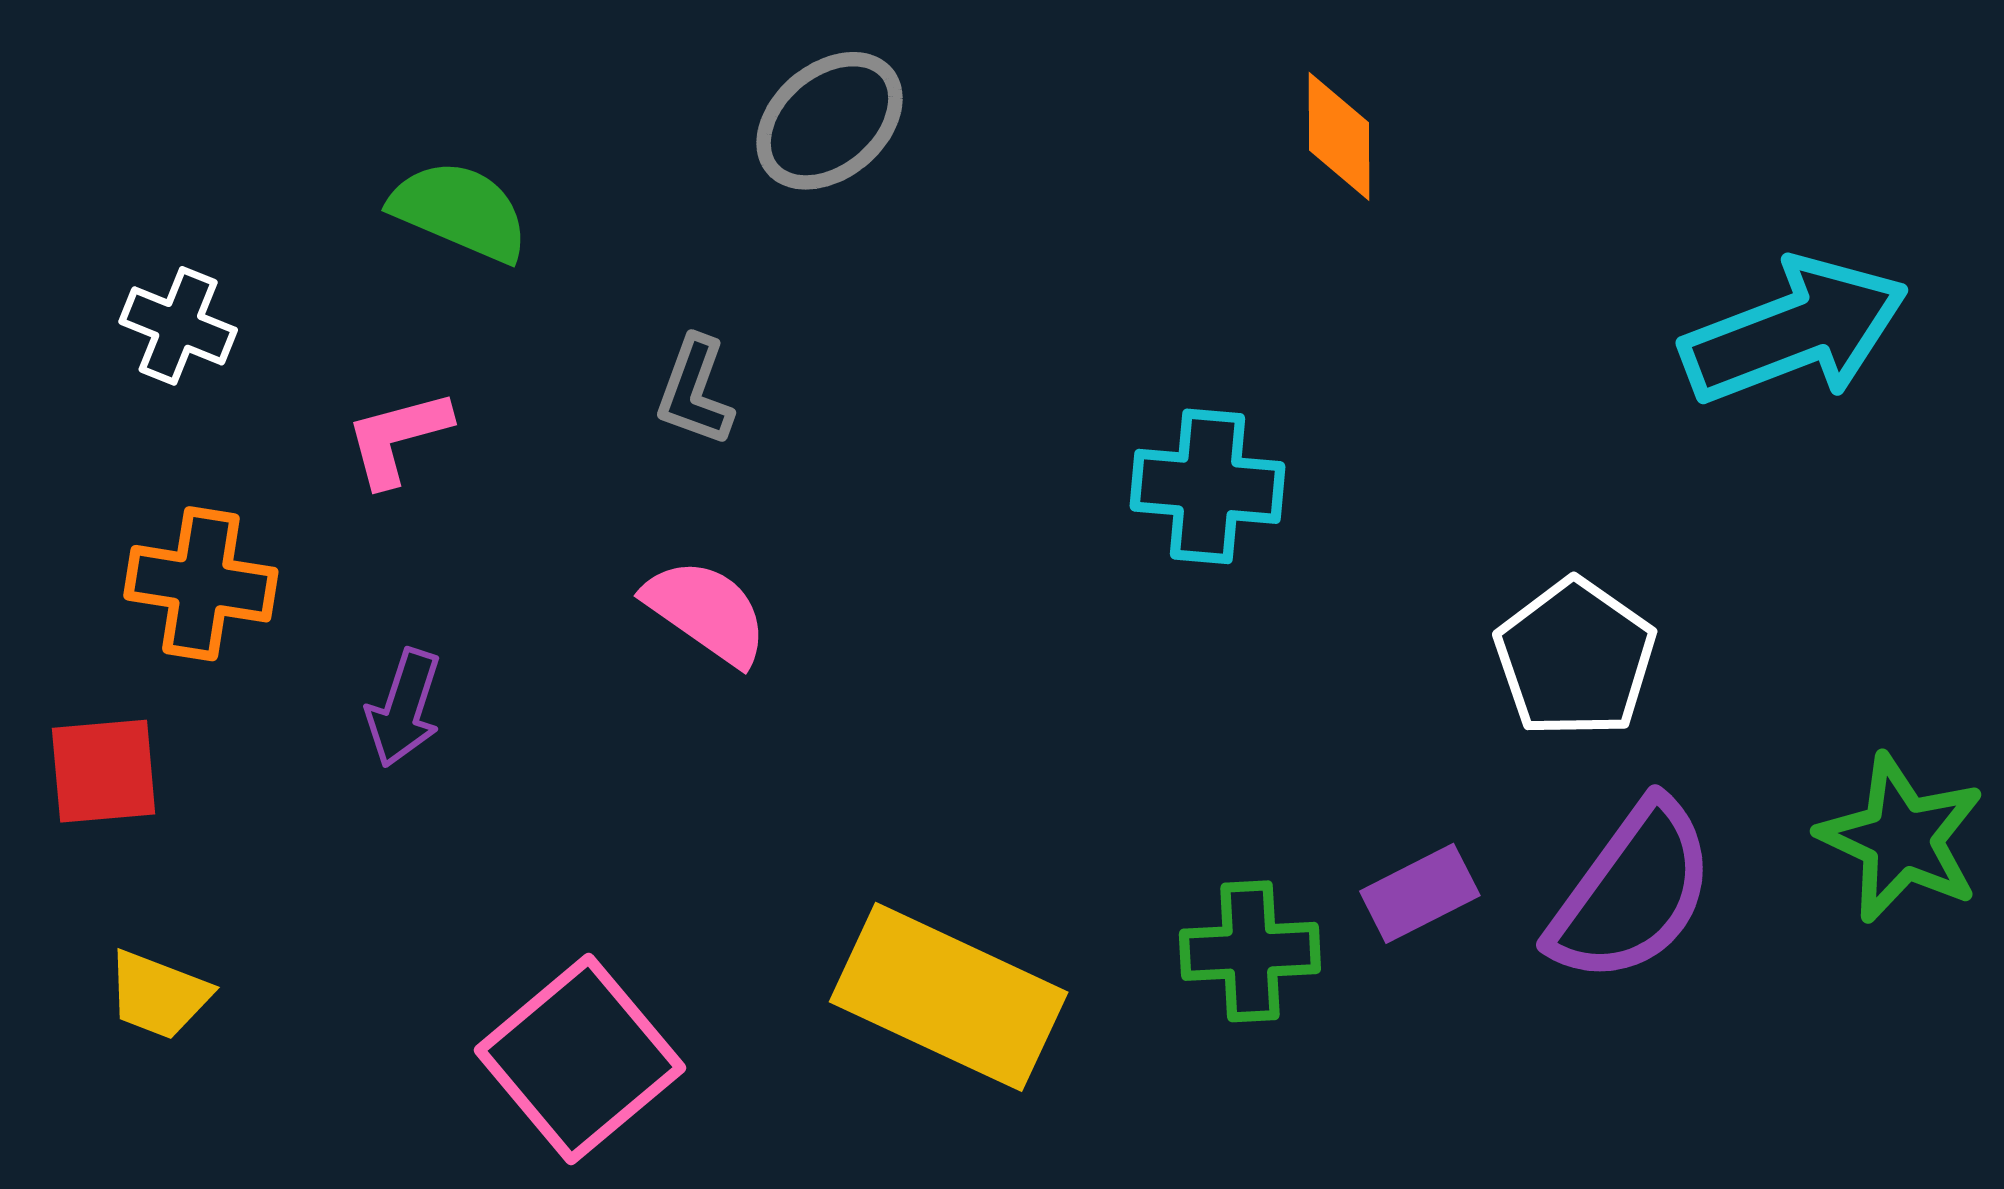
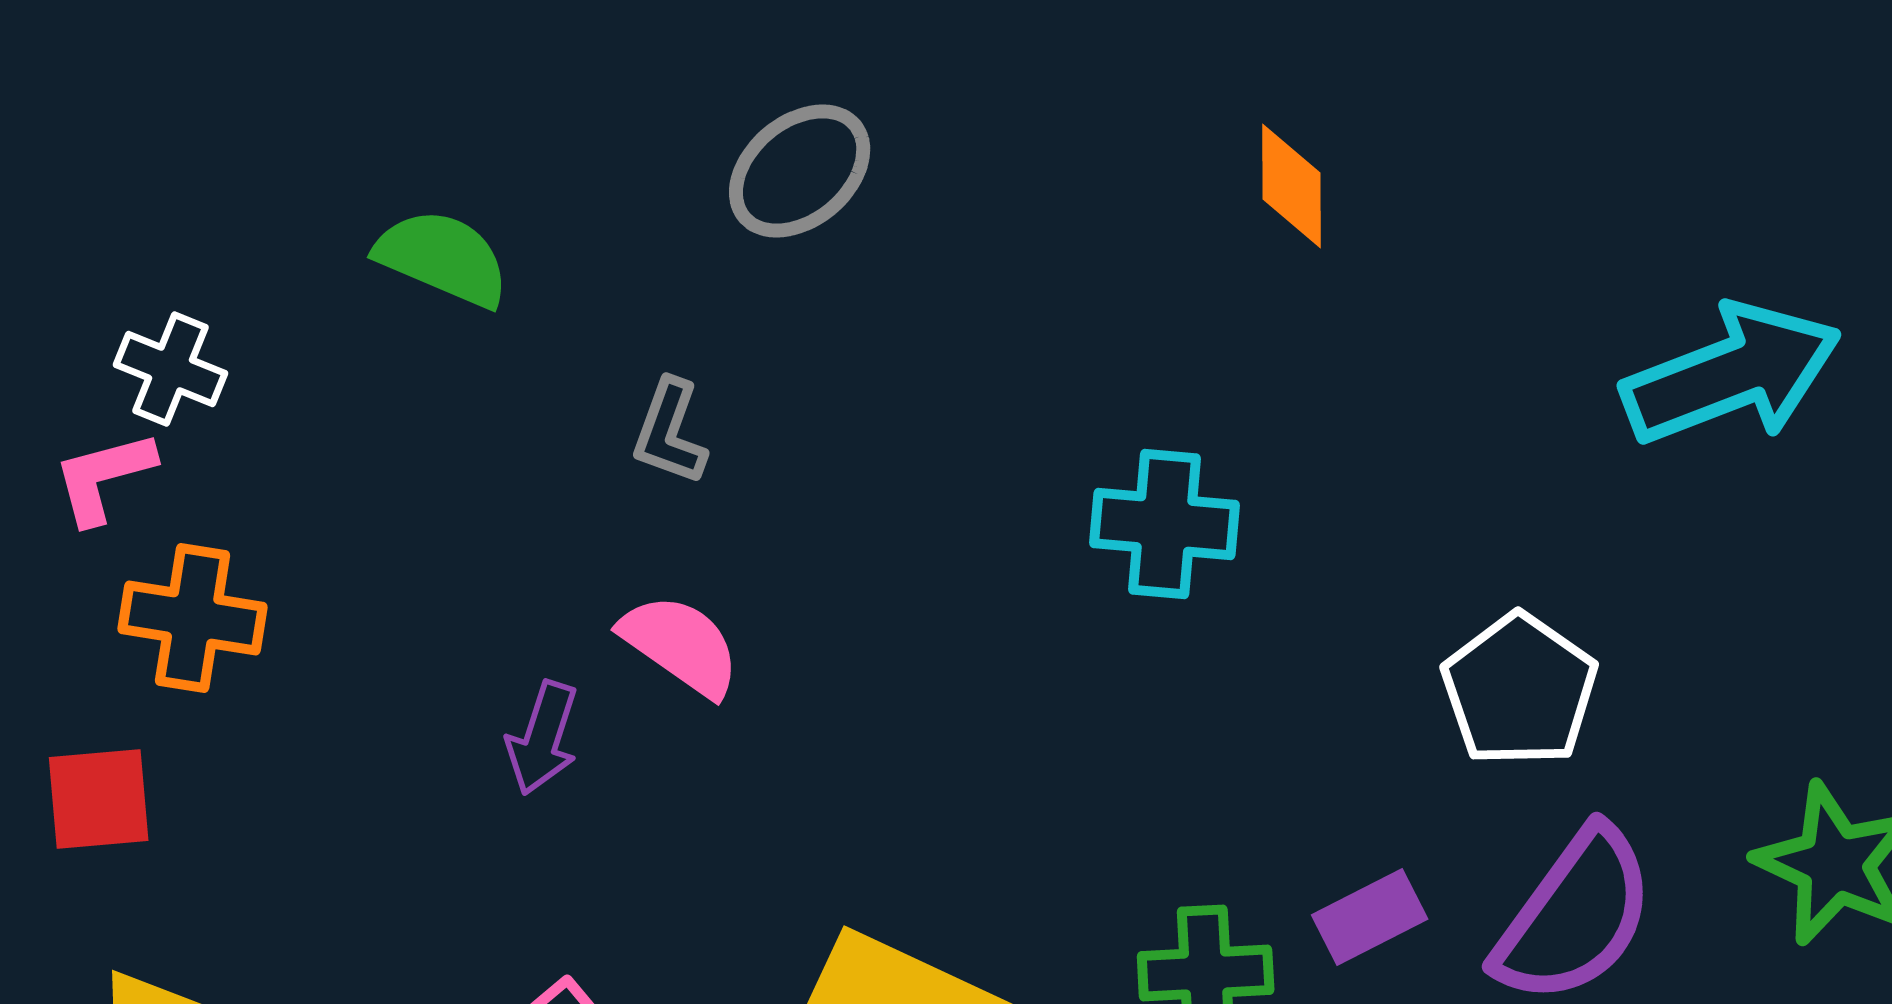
pink L-shape: (398, 438) -> (104, 477), moved
purple arrow: (404, 708) -> (543, 738), moved

